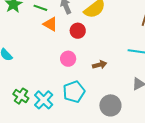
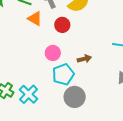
cyan pentagon: (74, 92) -> (63, 74), moved
gray circle: (110, 105) -> (75, 97), moved

